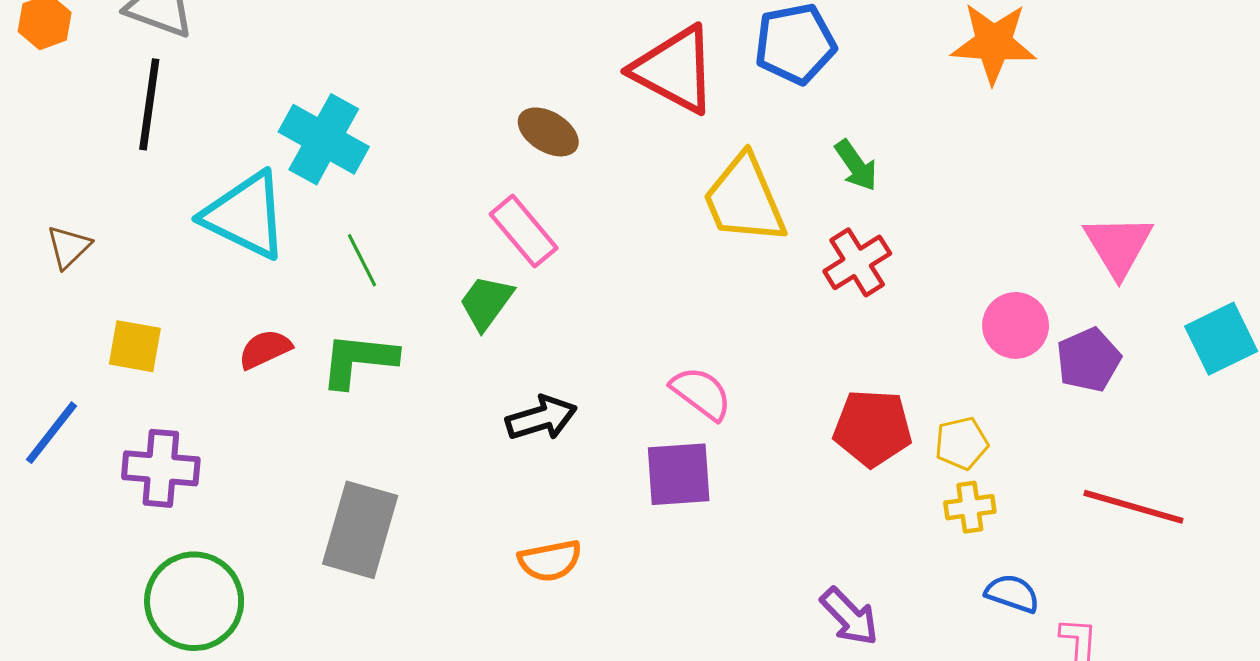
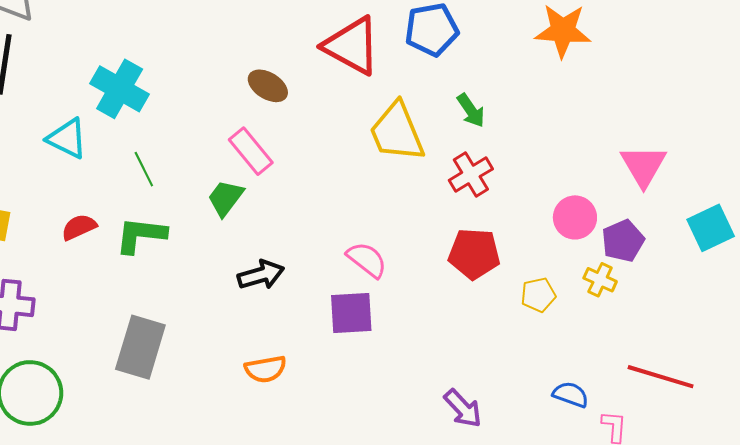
cyan triangle: (245, 215) -> (67, 138), size x0.7
red pentagon: (873, 428) -> (474, 254), moved
yellow cross: (970, 507) -> (600, 280), moved, turned 32
red line: (1133, 507) -> (661, 377), moved

